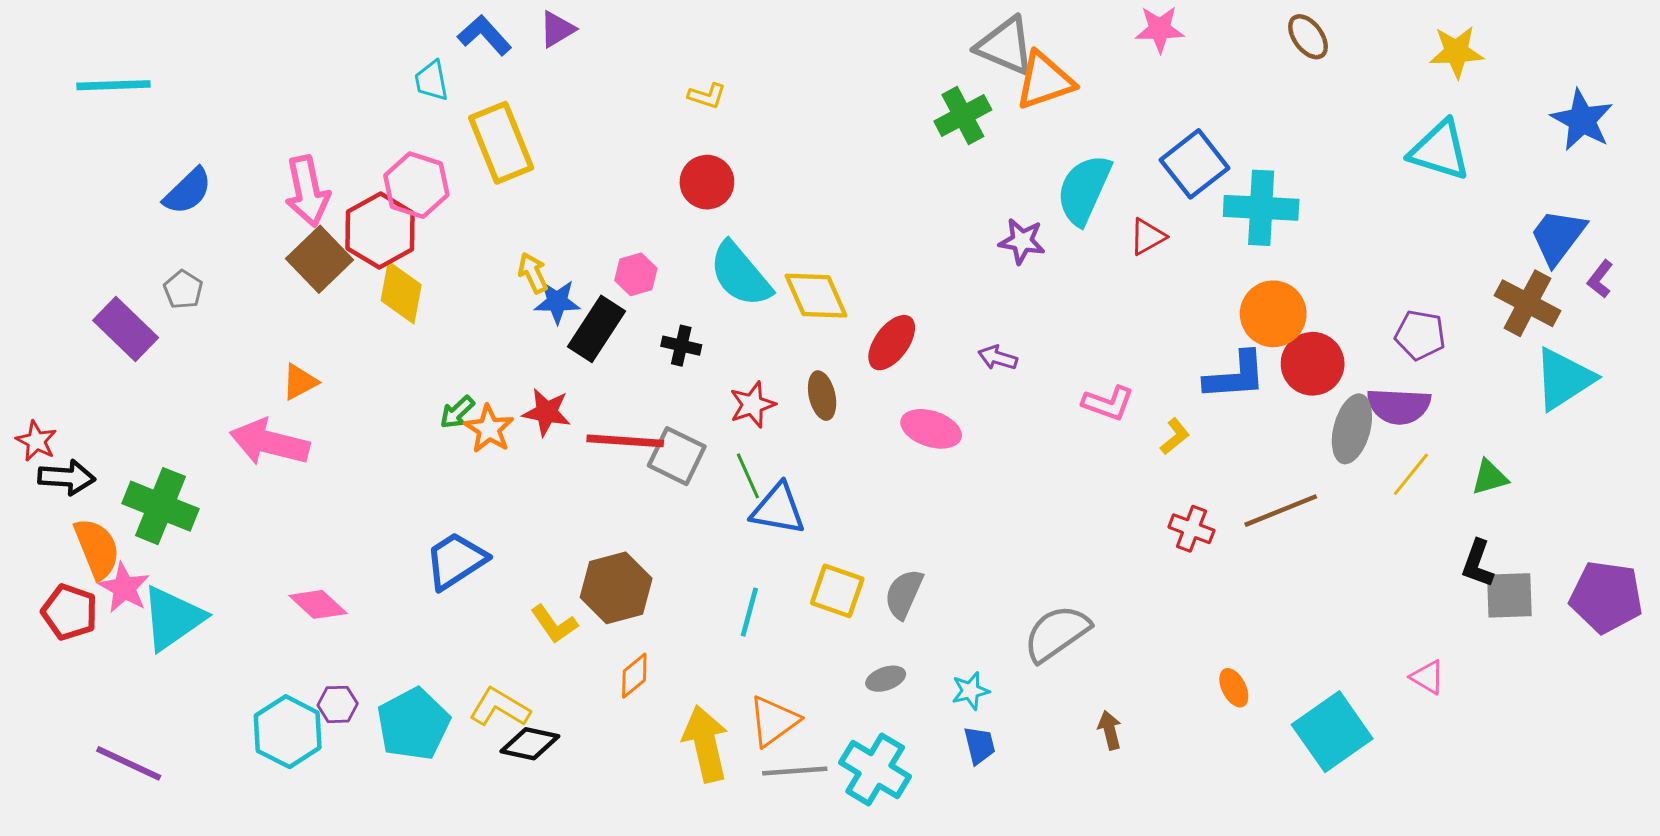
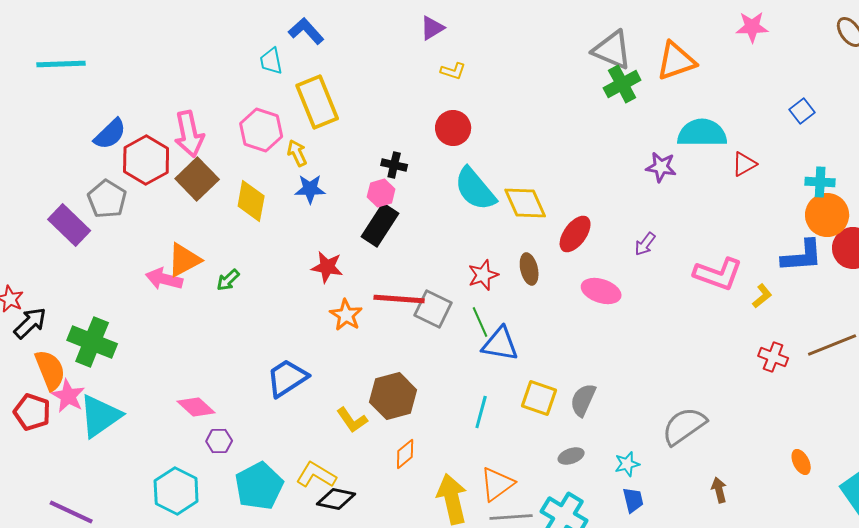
purple triangle: (557, 29) -> (432, 28), moved
gray triangle: (1005, 46) -> (612, 50), moved
blue square: (1194, 164) -> (802, 111), moved, size x0.6
cyan semicircle: (1084, 190) -> (702, 133), turned 66
cyan cross: (1261, 208) -> (820, 182), moved, size x0.6
red hexagon: (380, 231) -> (146, 160), moved
yellow arrow: (533, 273) -> (297, 153), moved
pink hexagon: (636, 274) -> (381, 193), moved
gray pentagon: (183, 290) -> (107, 199), size x1.5
blue star: (557, 302) -> (310, 189), moved
black cross: (681, 346) -> (394, 165), moved
purple arrow: (998, 358) -> (645, 244), turned -70
orange triangle: (300, 382) -> (184, 260), size x1.4
pink L-shape: (1108, 403) -> (718, 274), size x1.4
green arrow: (457, 412) -> (228, 280), moved
red star: (547, 412) -> (327, 267), moved
orange star: (489, 429) -> (346, 315), moved
pink arrow: (269, 442) -> (164, 279), moved, size x0.7
black arrow: (67, 477) -> (30, 323), turned -48
purple hexagon: (338, 704) -> (219, 441), moved

